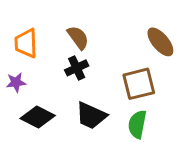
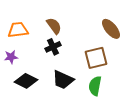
orange trapezoid: (26, 43) -> (18, 30), turned 85

